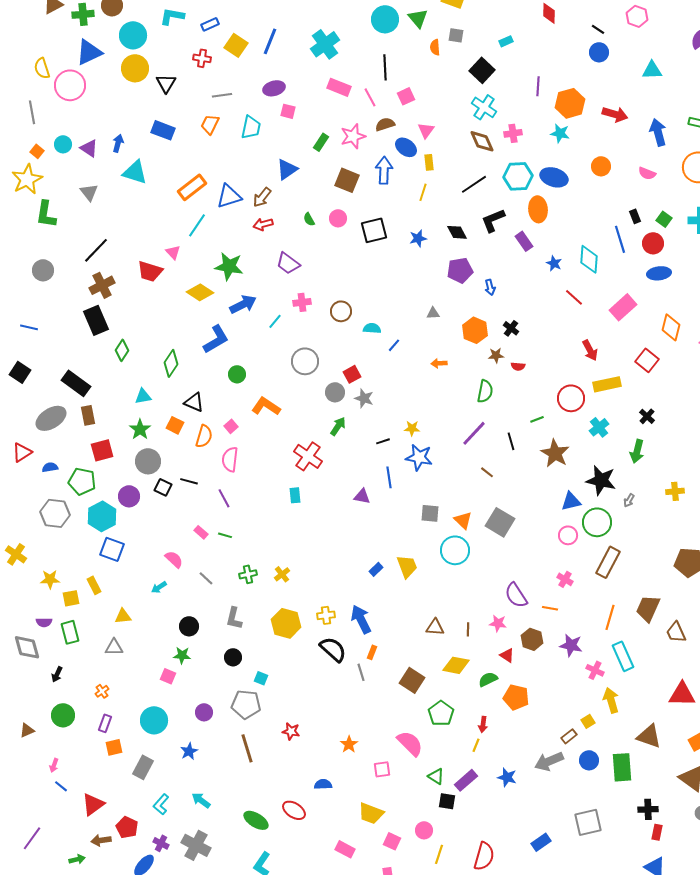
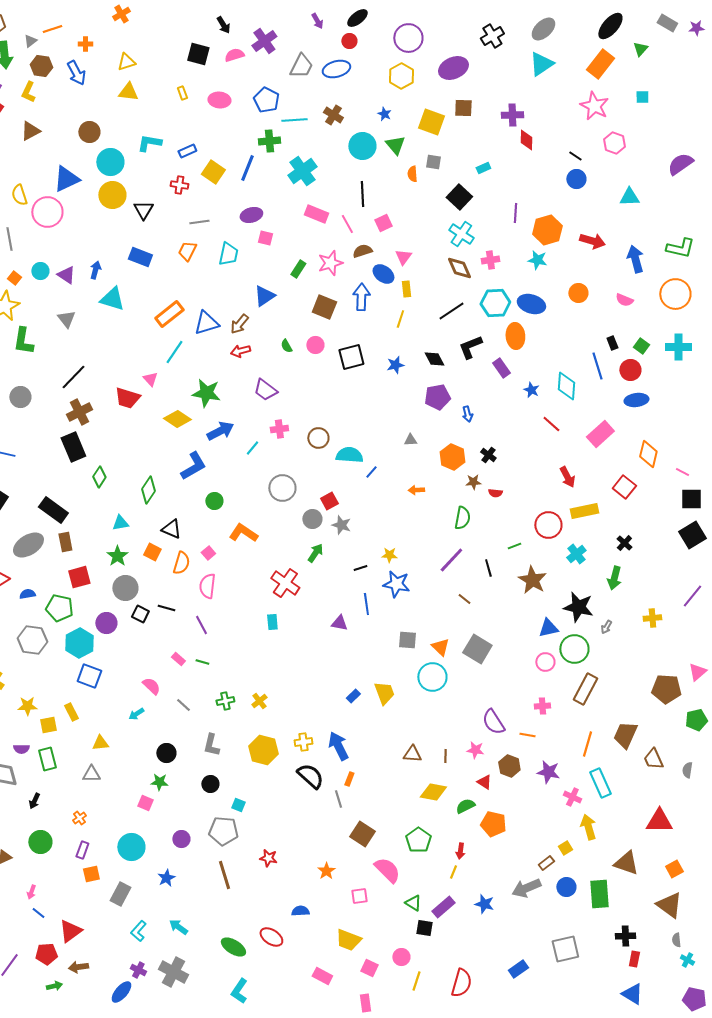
green cross: (83, 14) -> (269, 141), moved
cyan semicircle: (372, 328) -> (349, 455), size x1.5
pink cross: (565, 579) -> (542, 706), turned -35
brown square: (412, 680) -> (362, 834), moved
red pentagon: (127, 827) -> (46, 954), moved, turned -30

